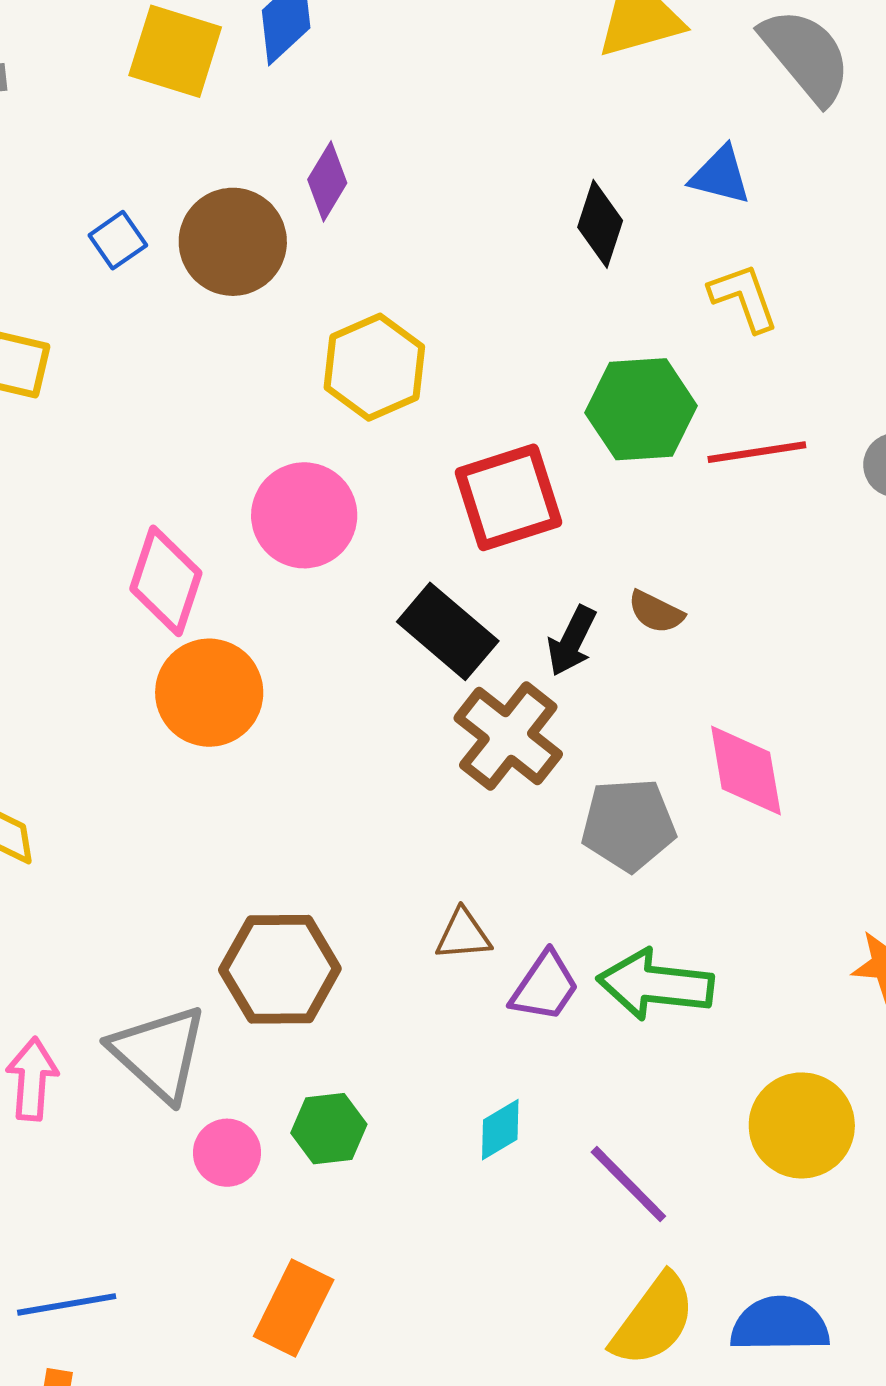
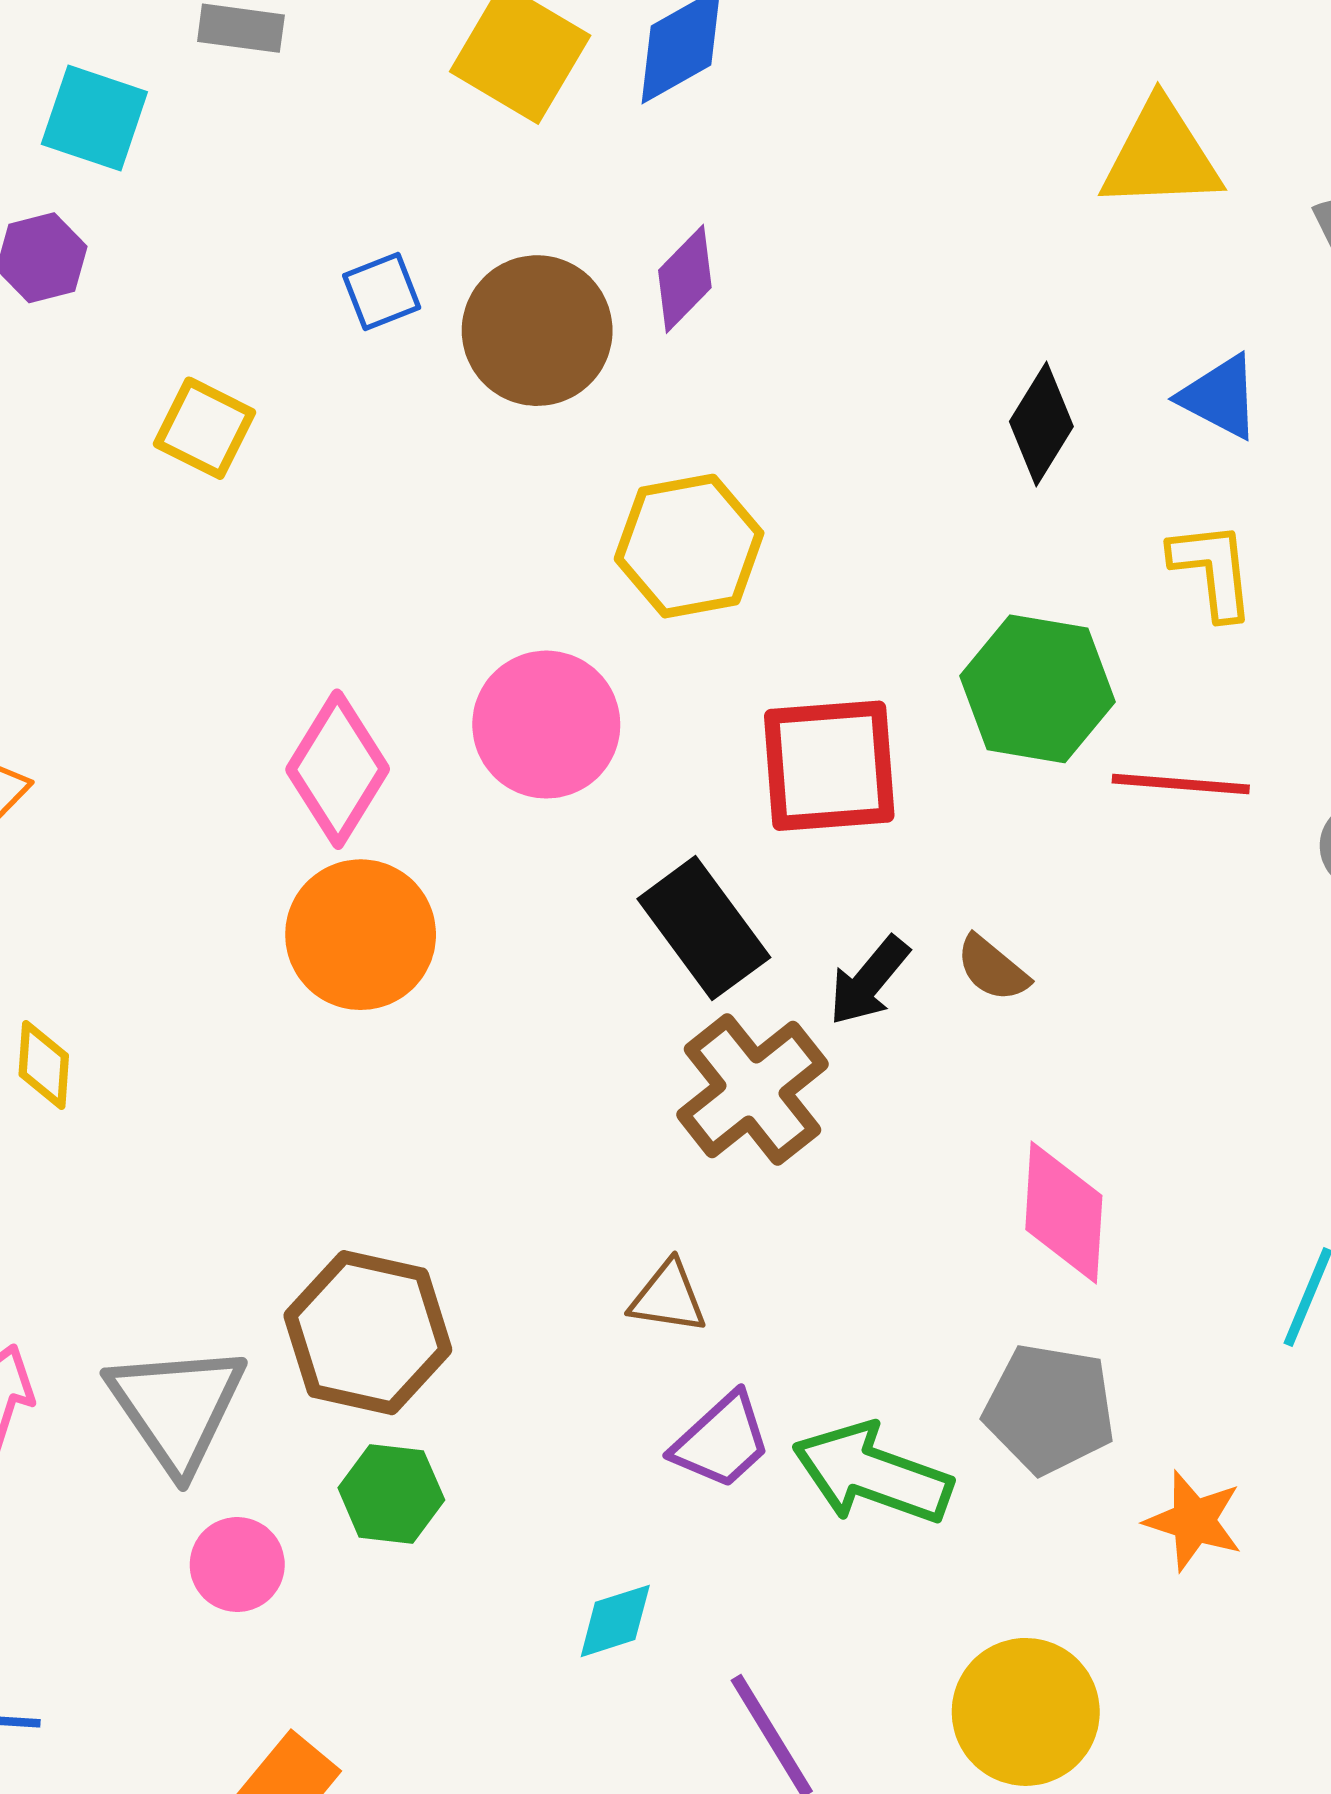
gray pentagon: (628, 825) -> (1050, 1409), moved
brown triangle: (463, 935) -> (668, 1297), moved
green hexagon: (329, 1129) -> (391, 1494), moved

